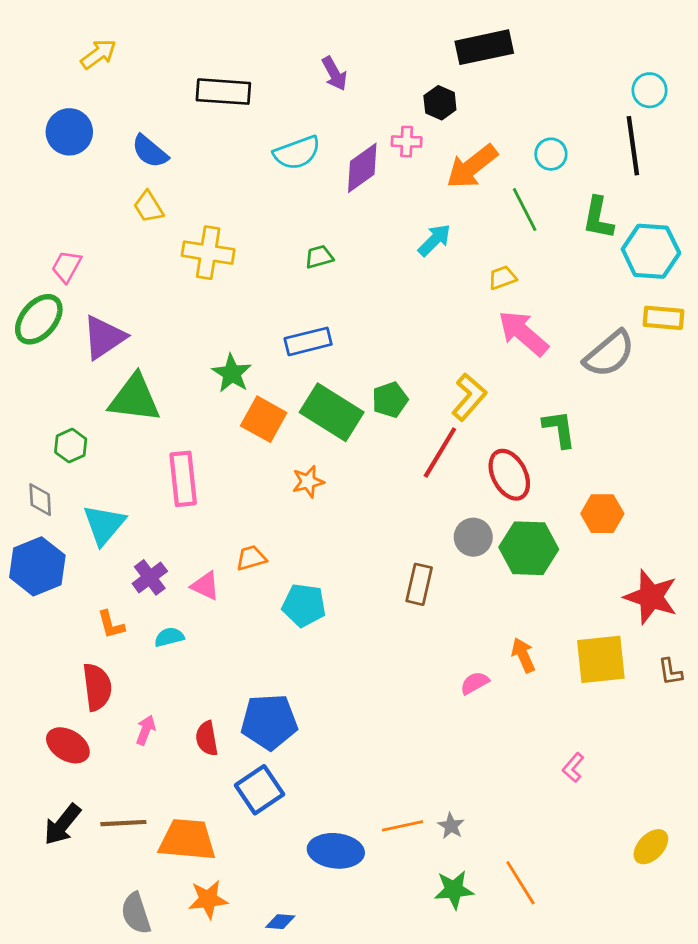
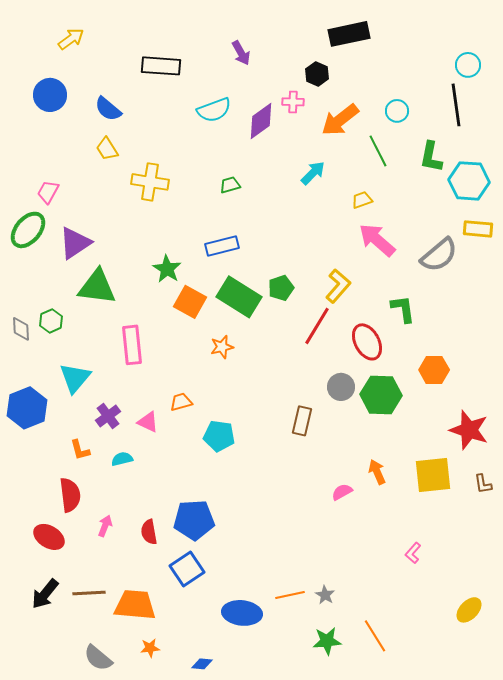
gray diamond: (40, 500) -> (21, 329), moved
orange star: (208, 899) -> (150, 648), size x0.7
gray semicircle: (136, 913) -> (98, 658), turned -32

